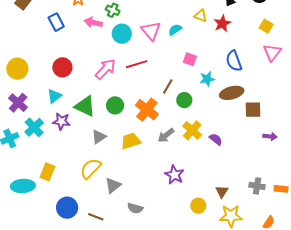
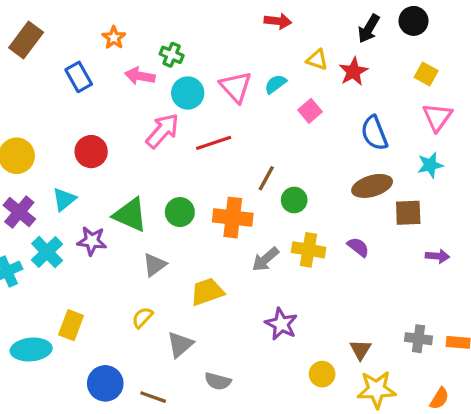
pink square: (190, 59) -> (310, 111), moved, turned 32
pink arrow: (105, 69) -> (162, 131), moved
cyan star: (207, 79) -> (430, 165), moved
cyan triangle: (54, 96) -> (64, 199), moved
orange cross: (147, 110) -> (233, 218), turned -30
yellow cross: (192, 130) -> (309, 250), turned -30
purple semicircle: (216, 139) -> (358, 247), moved
yellow trapezoid: (131, 141) -> (207, 292), moved
yellow semicircle: (91, 169) -> (142, 318), size x0.6

